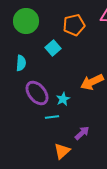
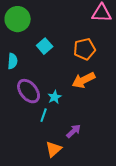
orange pentagon: (74, 25) -> (85, 49), moved
cyan line: (52, 117) -> (44, 115), turned -64

